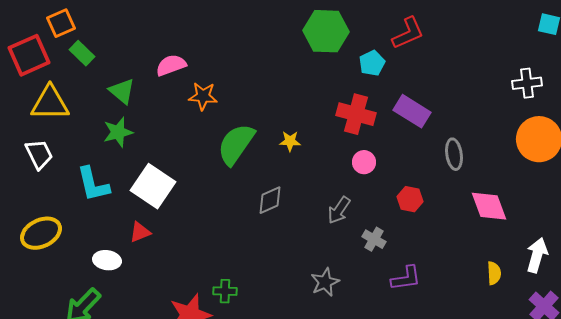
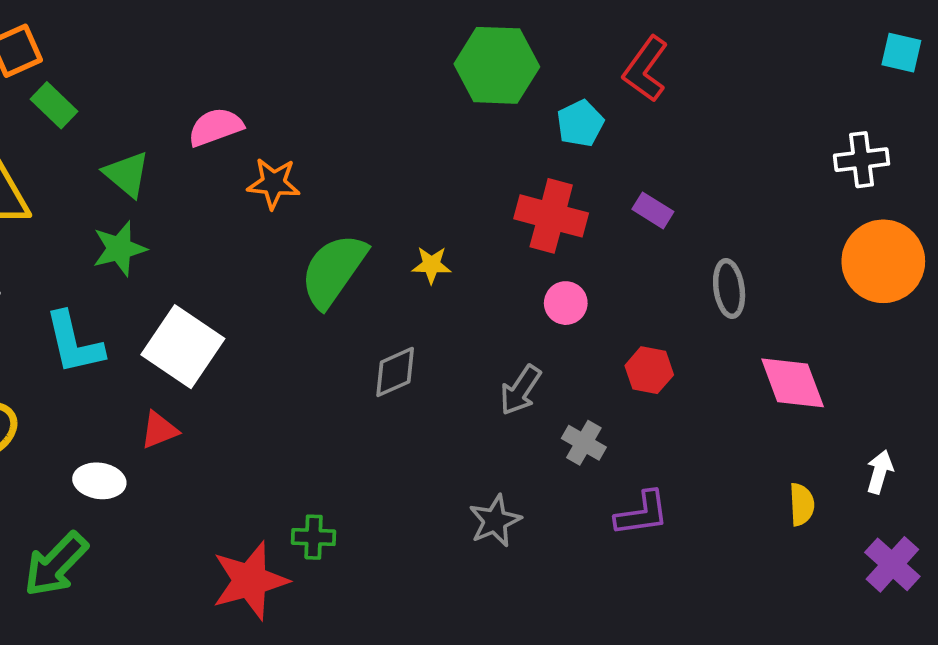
red L-shape: (408, 33) -> (646, 69), turned 150
purple rectangle: (412, 111) -> (653, 210), size x0.6
white arrow: (537, 255) -> (880, 472), size x0.7

